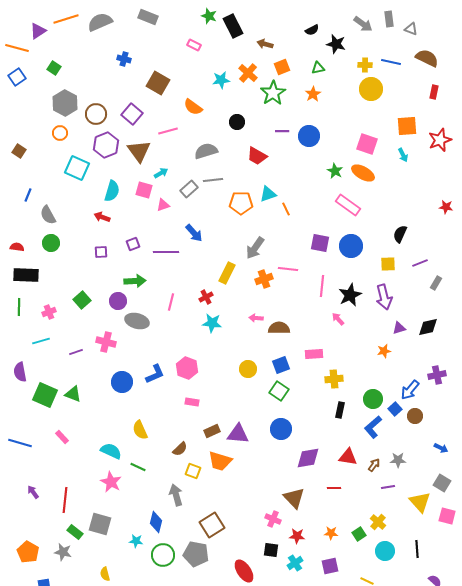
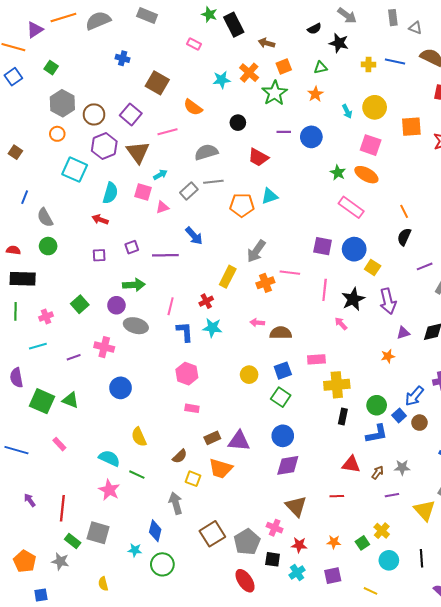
gray arrow: (363, 24) -> (347, 15), moved
yellow circle: (371, 89) -> (375, 107), moved
cyan arrow: (403, 155) -> (347, 111), moved
orange line: (286, 209) -> (404, 211), moved
yellow square: (388, 264) -> (373, 267), moved, turned 35
blue L-shape: (155, 374) -> (185, 332), moved, turned -70
yellow cross: (334, 379) -> (337, 385), size x1.4
blue L-shape: (373, 427) -> (377, 434), turned -150
purple diamond: (308, 458) -> (288, 465), moved
gray pentagon: (196, 554) -> (247, 542), moved, turned 30

